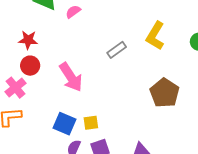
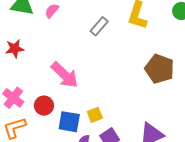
gray rectangle: (117, 50) -> (99, 26), moved
red circle: (30, 66) -> (44, 106), moved

